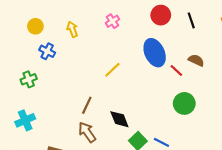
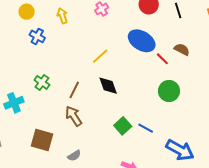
blue ellipse: (155, 53) -> (142, 41), turned -36
green cross: (29, 79) -> (42, 82), moved, turned -35
black diamond: (119, 119) -> (108, 86), moved

